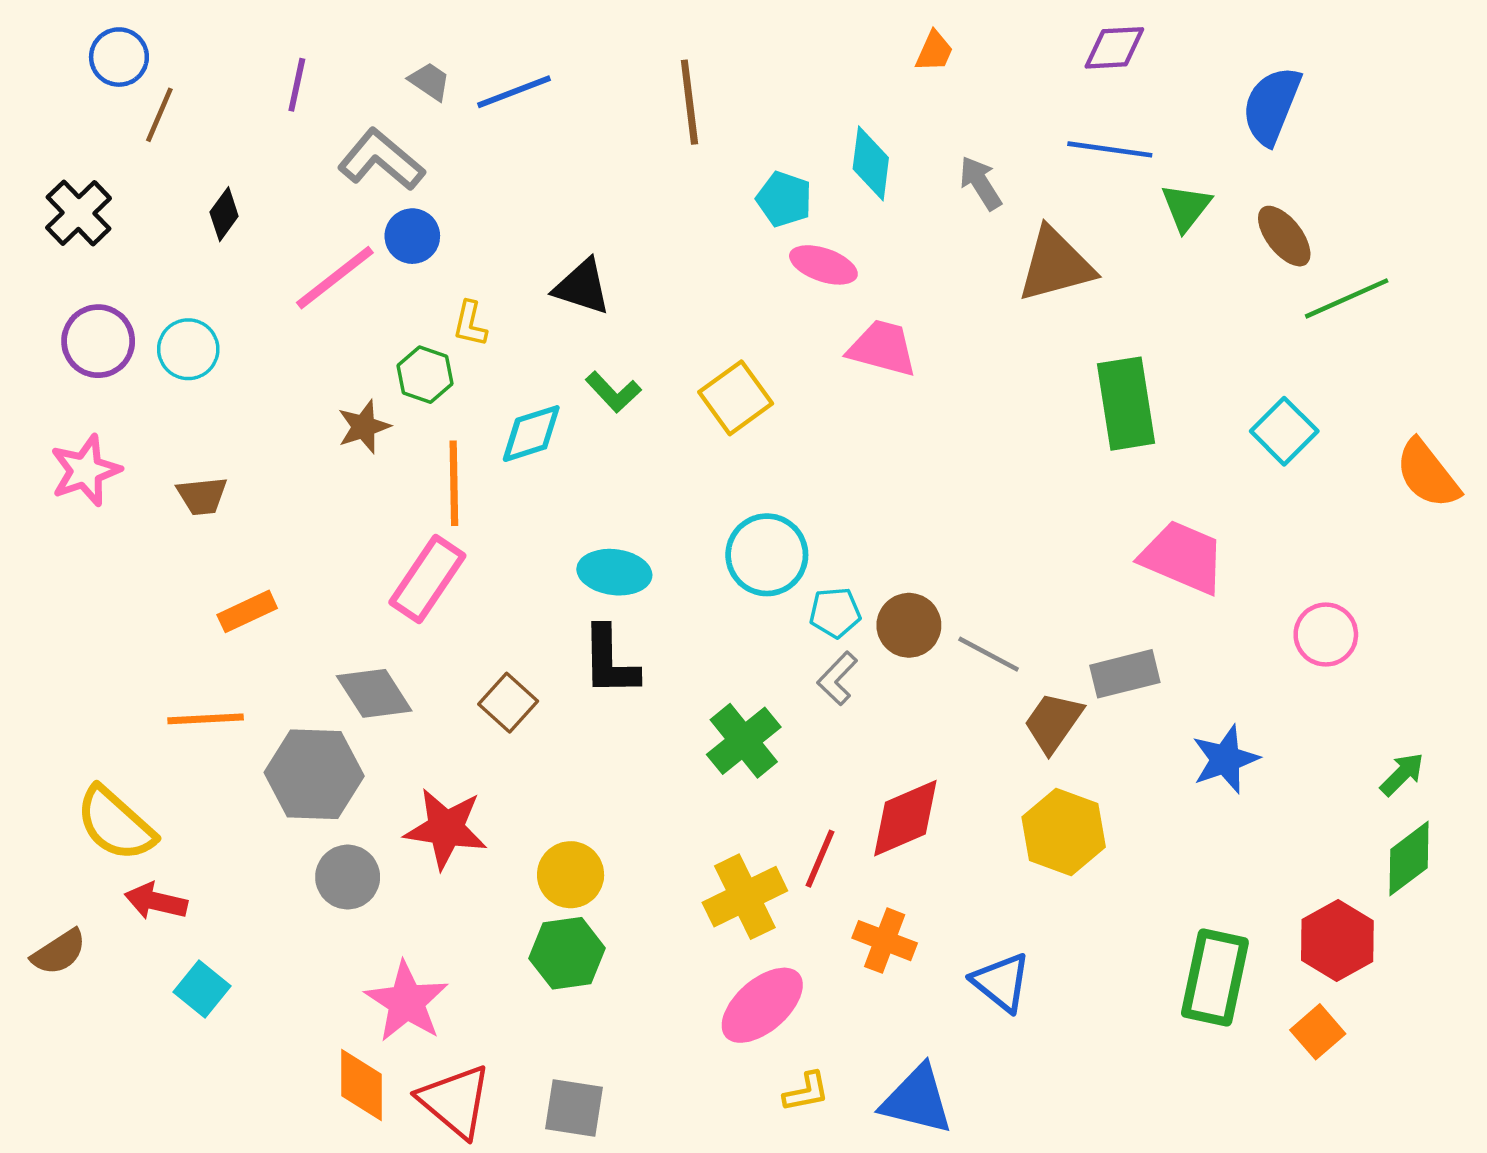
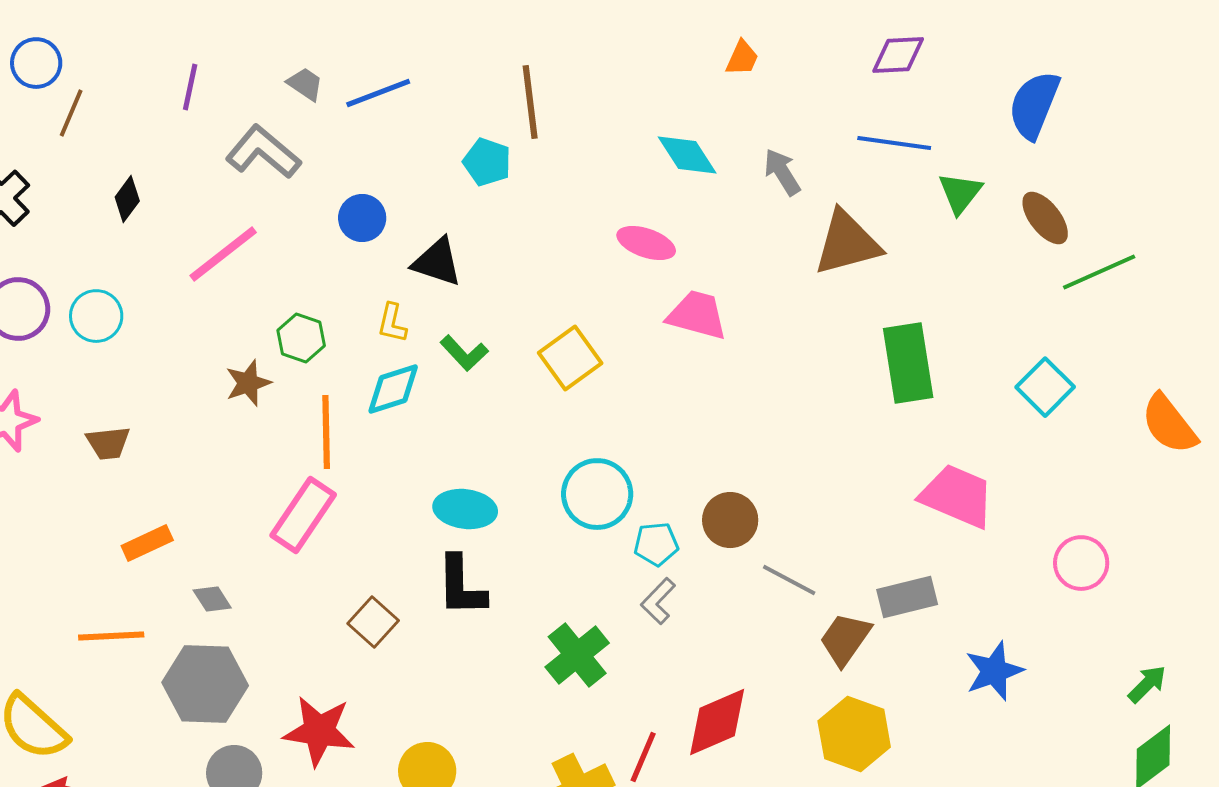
cyan diamond: (871, 163) -> (687, 155), turned -40
cyan pentagon: (784, 199) -> (487, 162), moved
blue circle: (412, 236) -> (362, 218), moved
yellow L-shape: (470, 324) -> (392, 323), moved
brown circle: (909, 625) -> (730, 520), moved
gray diamond: (374, 693) -> (212, 599), moved, size x0.6

